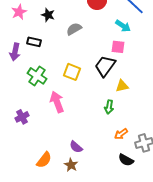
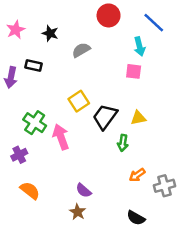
cyan arrow: (123, 26) -> (139, 46), turned 42
black trapezoid: (105, 66) -> (105, 117), moved
yellow square: (72, 72) -> (79, 101), turned 36
green cross: (37, 76) -> (35, 123), moved
orange semicircle: (44, 160) -> (30, 190), moved, turned -90
black semicircle: (126, 160) -> (136, 218), moved

